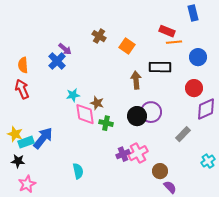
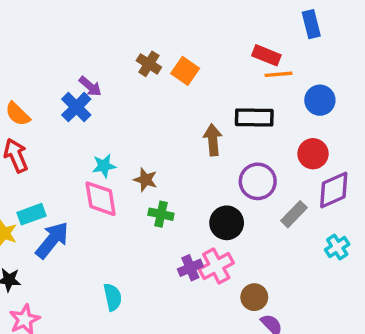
orange square: (127, 46) -> (185, 71), moved
orange semicircle: (23, 65) -> (18, 114), turned -42
purple circle: (151, 112) -> (258, 181), moved
pink diamond: (85, 114) -> (101, 199), moved
black circle: (137, 116) -> (227, 223), moved
gray rectangle: (183, 134) -> (294, 214), moved
cyan rectangle: (26, 142) -> (31, 214), moved
cyan cross: (208, 161) -> (337, 247), moved

